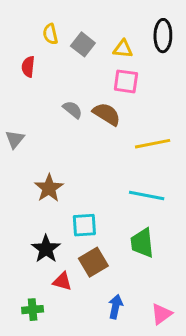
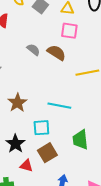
cyan line: (147, 196) -> (59, 106), moved

